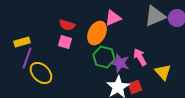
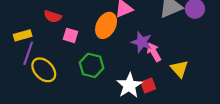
red semicircle: (67, 25) -> (53, 17), moved
green hexagon: (104, 57) -> (92, 65), moved
purple star: (120, 63) -> (142, 42), moved

